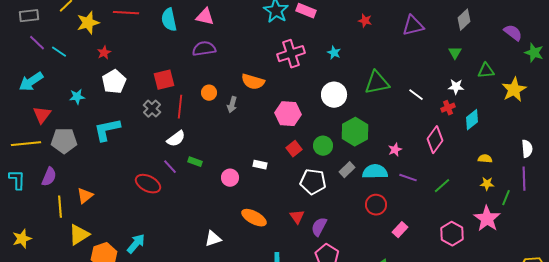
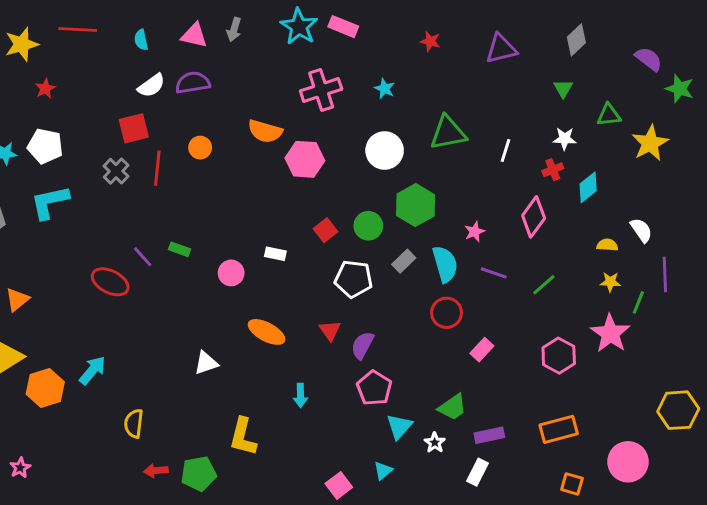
cyan semicircle: (169, 20) -> (141, 40), size x0.6
white pentagon: (114, 82) -> (45, 146), moved, turned -30
white line: (416, 95) -> (506, 150), turned 70
gray arrow: (232, 105) -> (234, 30), moved
pink hexagon: (288, 114) -> (305, 159), moved
white semicircle: (176, 139) -> (151, 86), moved
white semicircle: (527, 149) -> (641, 230), moved, turned -30
cyan semicircle: (375, 172) -> (445, 264), turned 75

